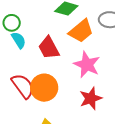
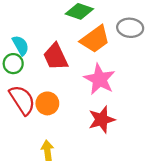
green circle: (12, 23) -> (13, 64), moved
orange circle: (44, 88) -> (47, 103), size x0.7

